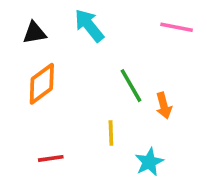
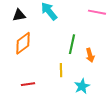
green line: (131, 86) -> (72, 44), turned 42

